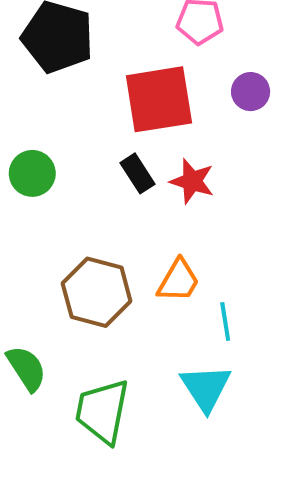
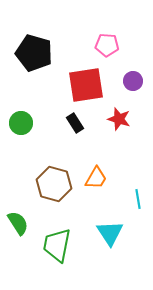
red star: (192, 181) -> (119, 119), moved
cyan line: (225, 322) -> (138, 199), moved

